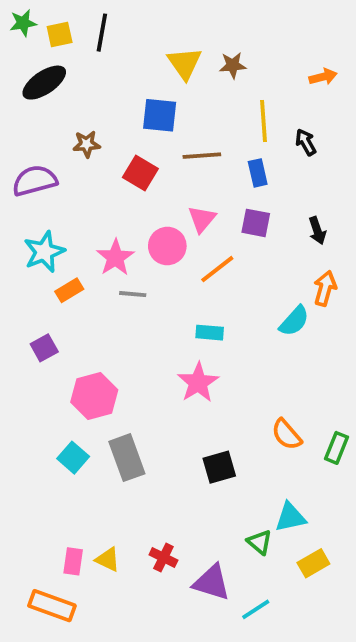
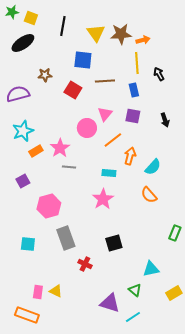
black line: (102, 33) -> (63, 26), moved
yellow square: (60, 34) -> (31, 18), turned 32
brown star: (233, 65) -> (121, 34), size x1.5
orange arrow: (323, 77) -> (143, 40), moved
pink star: (115, 258) -> (60, 148), moved
orange arrow: (325, 288) -> (130, 156), moved
gray line: (133, 294) -> (69, 167), moved
orange semicircle: (287, 434) -> (149, 195), moved
cyan square: (73, 458) -> (28, 244), moved, turned -35
green triangle: (260, 542) -> (135, 290), moved
red cross: (163, 558) -> (85, 264), moved
yellow rectangle: (313, 563) -> (174, 293), moved

